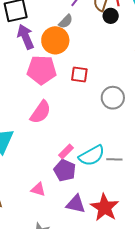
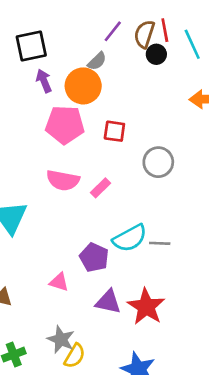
purple arrow: (25, 37) -> (44, 81), size x0.7
pink semicircle: (41, 112) -> (63, 180), turned 65
pink rectangle: (66, 151) -> (100, 188), moved

